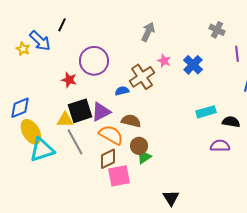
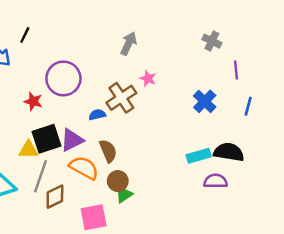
blue cross: (193, 65) -> (205, 101), moved
cyan rectangle: (206, 112) -> (199, 156), moved
brown semicircle: (131, 121) -> (108, 151), turned 54
black semicircle: (231, 122) -> (229, 152), size x1.4
gray line: (75, 142) -> (40, 176), turned 48
brown diamond: (108, 159) -> (55, 197), moved

